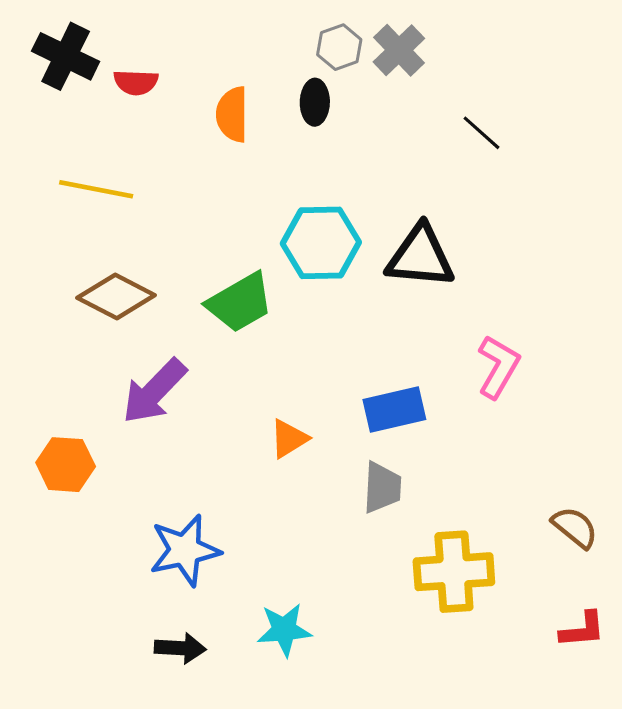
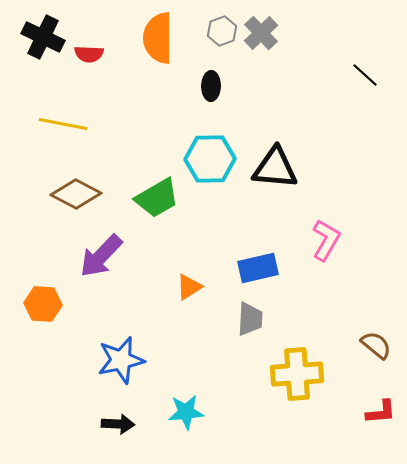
black ellipse: (315, 102) -> (211, 86), moved
orange semicircle: (232, 114) -> (158, 38), moved, size x1.4
black line: (482, 133) -> (365, 75), moved

